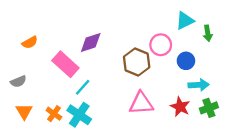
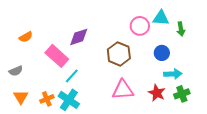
cyan triangle: (185, 21) -> (161, 18), turned 30
pink circle: (161, 45) -> (140, 26), moved
orange cross: (54, 114) -> (47, 99), turned 32

